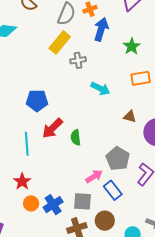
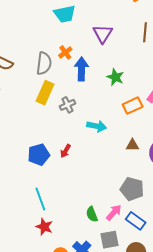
red arrow: (52, 128) -> (65, 151), moved, size x0.6
green semicircle: (76, 137) -> (92, 214), moved
red star: (22, 181) -> (44, 227), moved

